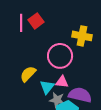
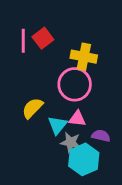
yellow cross: (82, 36) -> (84, 57), moved
purple semicircle: (80, 95) -> (101, 136), size x0.6

